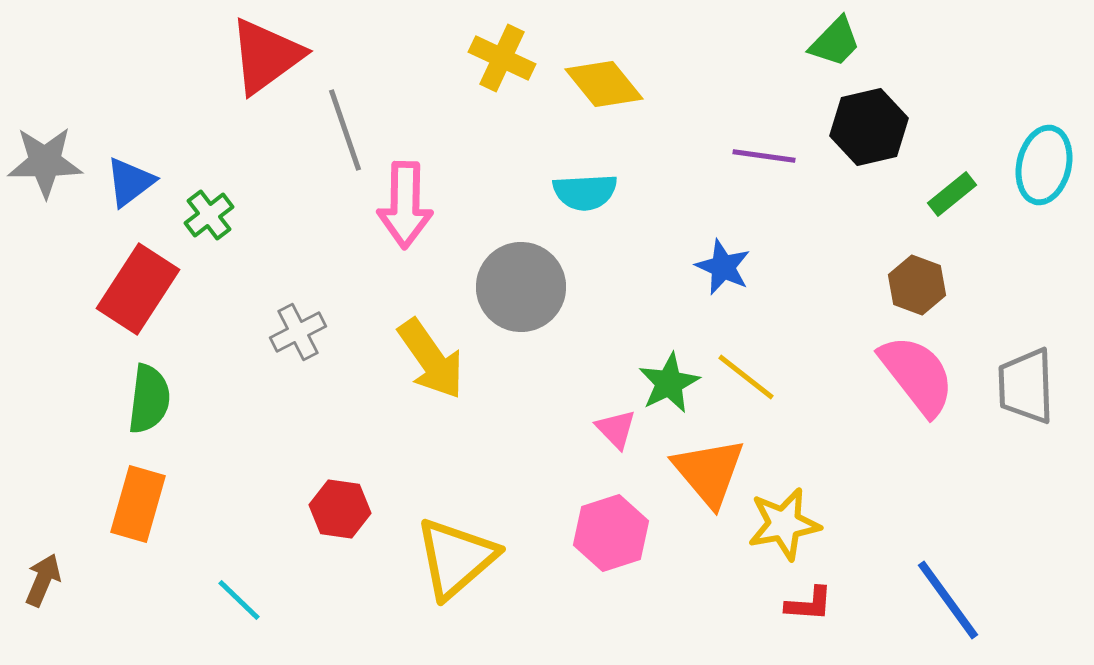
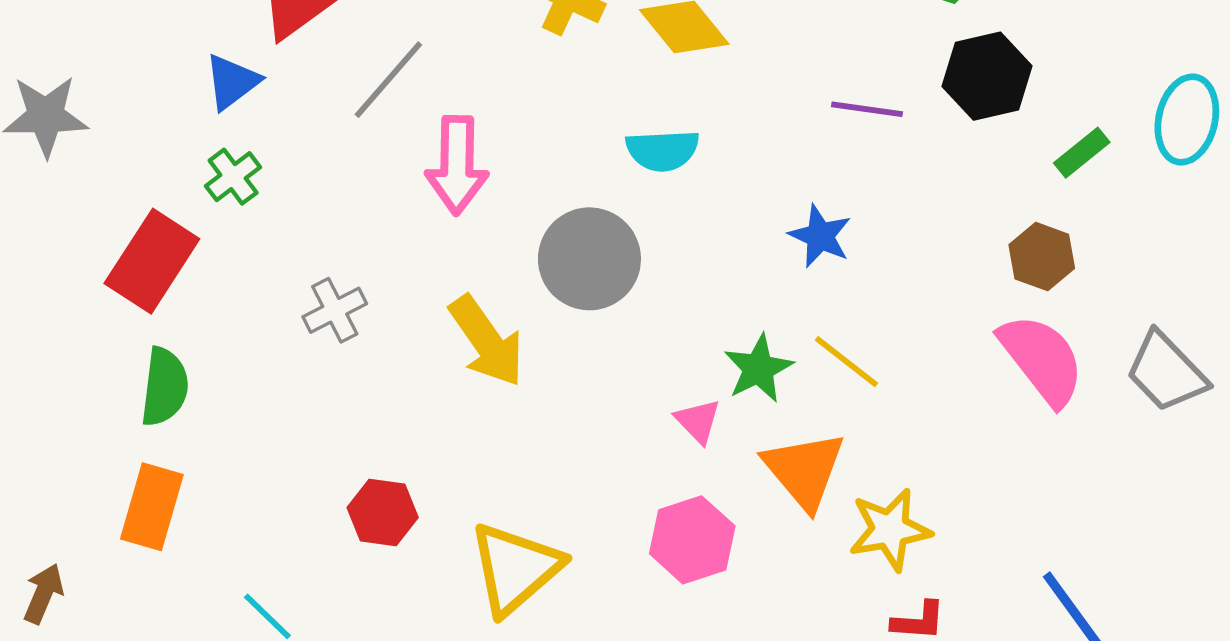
gray line: (345, 130) -> (388, 80), turned 60
blue triangle: (130, 182) -> (232, 82), moved
gray trapezoid: (1026, 386) -> (1166, 372), turned -42

